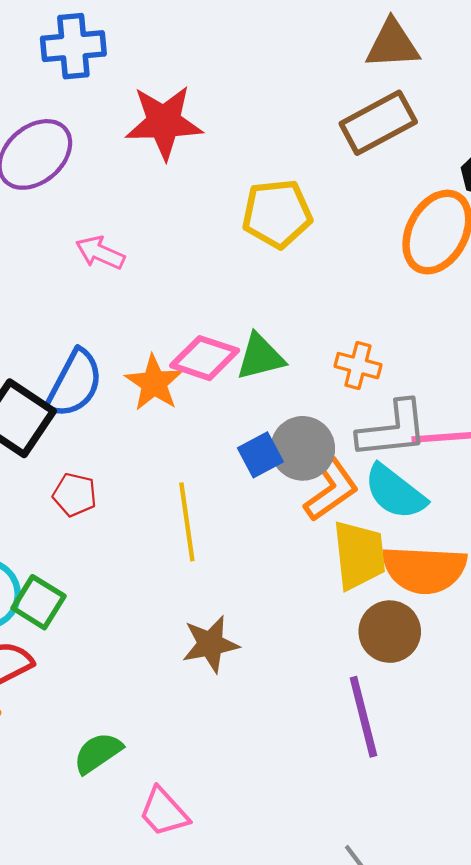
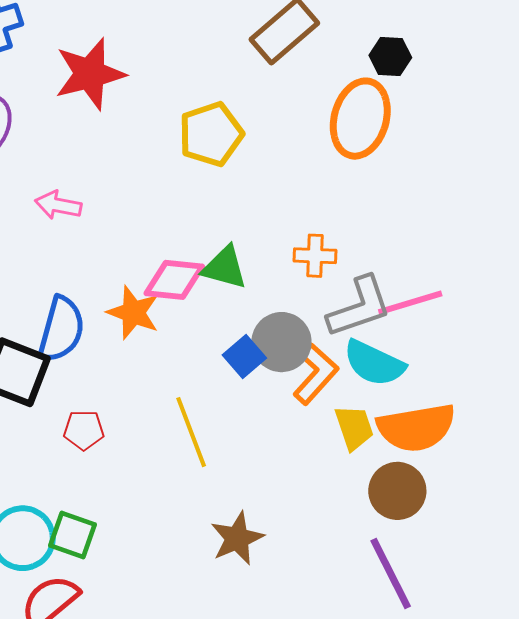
green triangle: (260, 357) -> (225, 268), turned 42
yellow trapezoid: (359, 555) -> (354, 428), size x0.7

